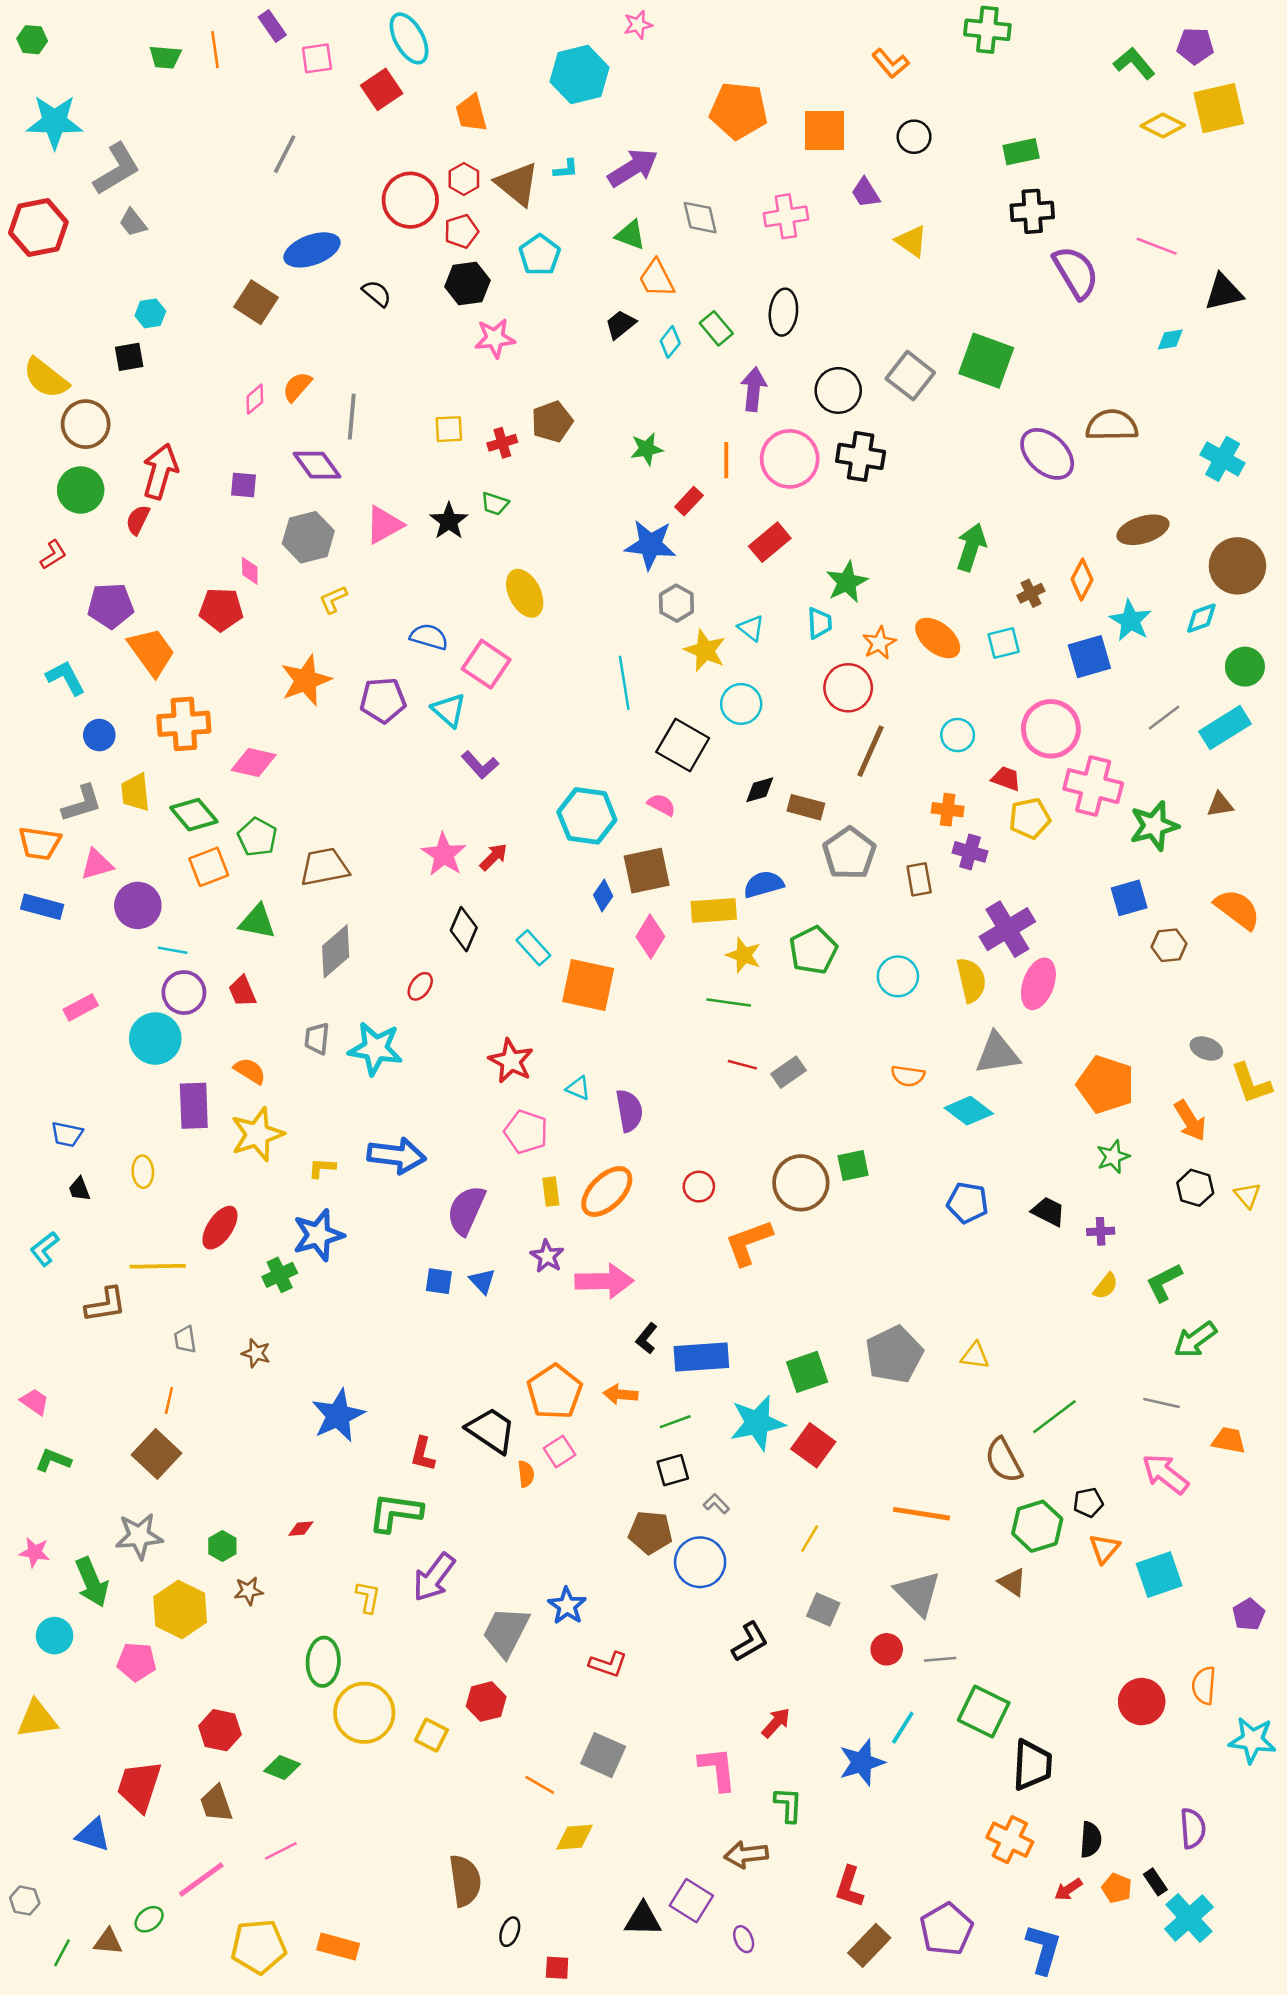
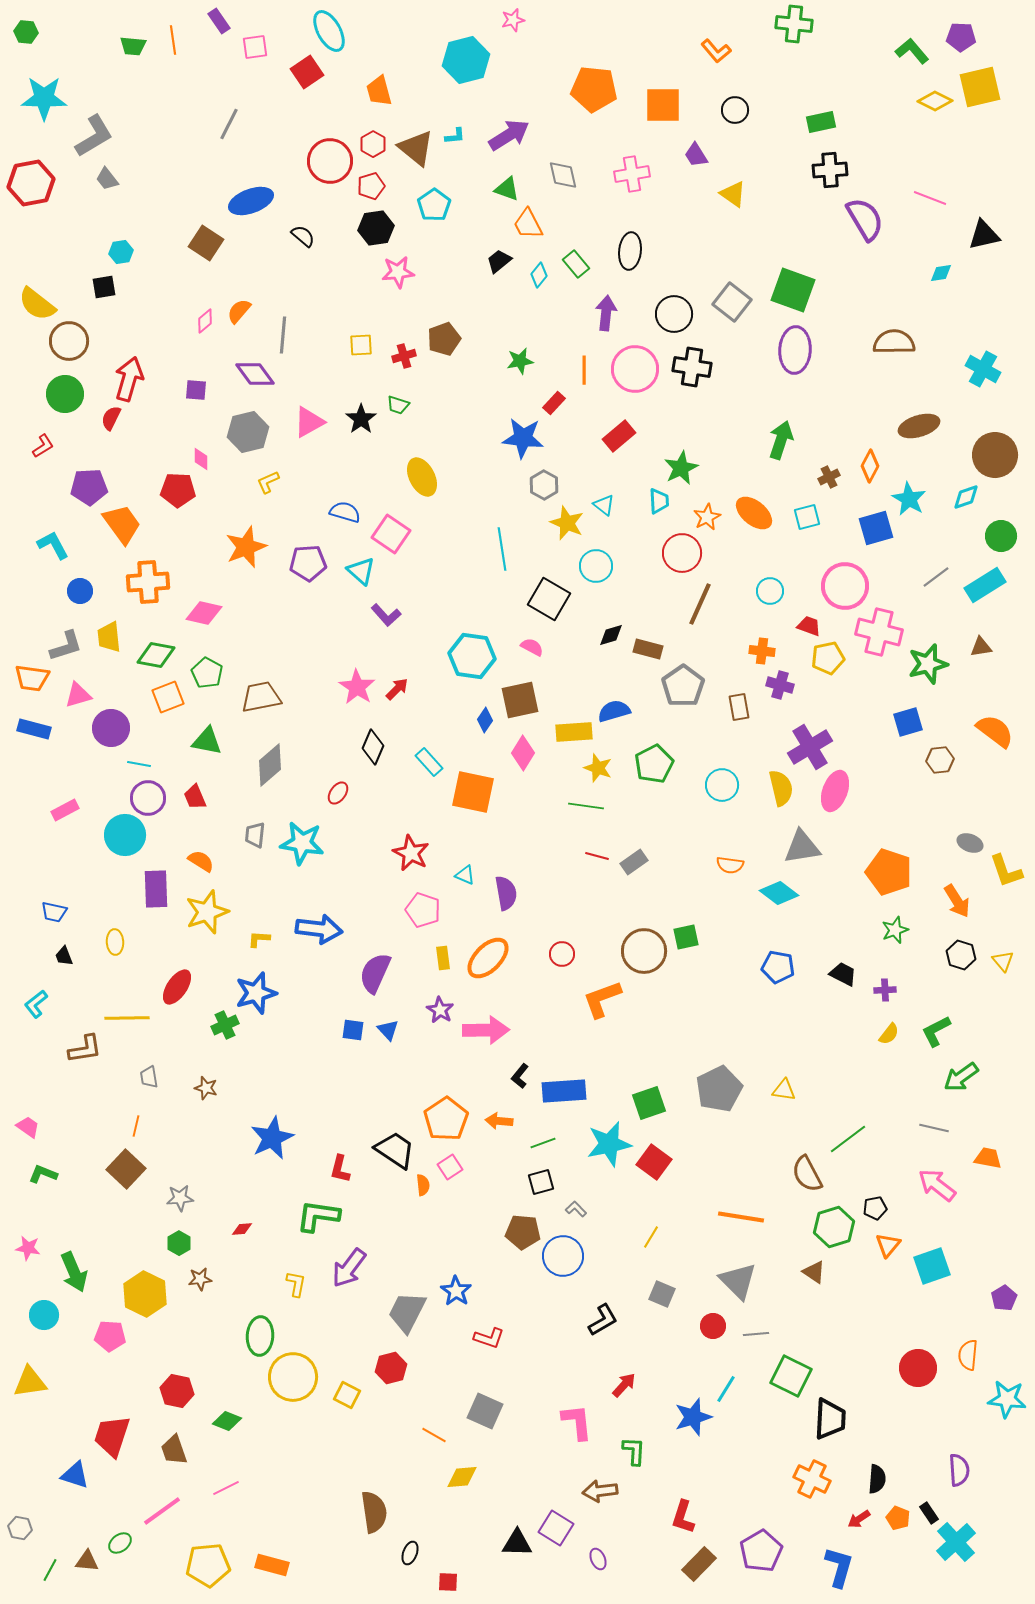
purple ellipse: (1047, 454) -> (795, 350), moved, turned 51
green diamond: (194, 815) -> (156, 655), turned -39
gray star: (139, 1536) -> (180, 1198), moved, size x0.7

